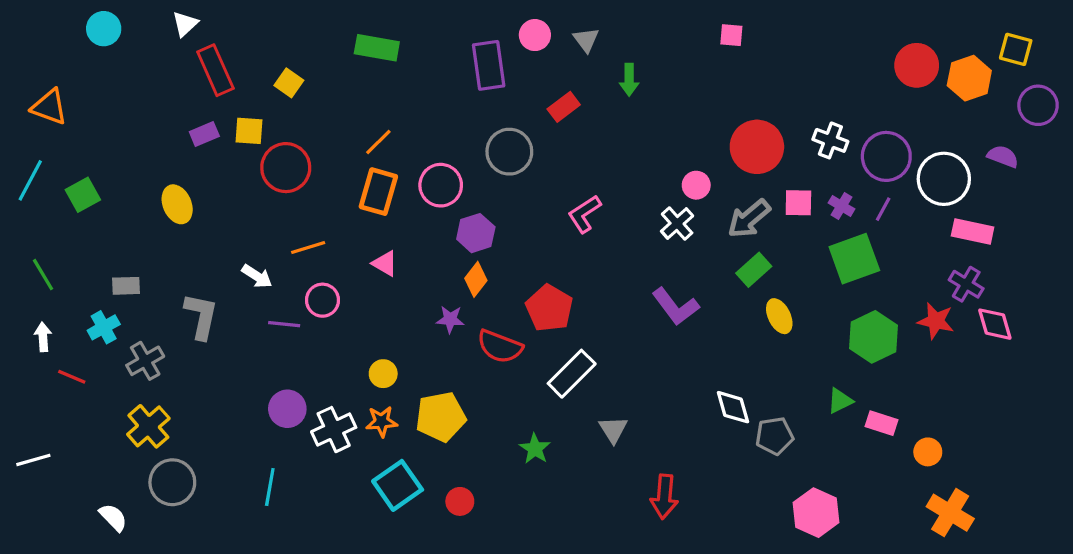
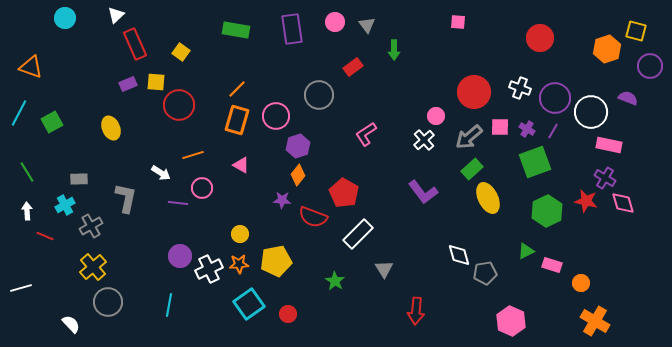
purple rectangle: (489, 65) -> (292, 29), moved
red circle: (917, 65) -> (540, 38), moved
yellow ellipse: (779, 316) -> (488, 198), size x1.4

